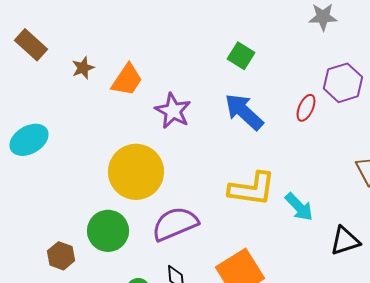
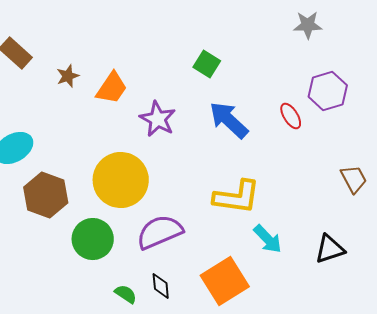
green square: (241, 56) -> (207, 64), moved
red ellipse: (306, 108) -> (291, 116), turned -56
cyan arrow: (299, 207) -> (268, 239), moved
brown hexagon: (61, 256) -> (46, 195), moved, size x1.6

